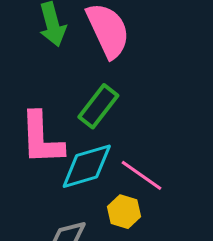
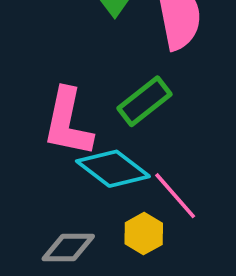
cyan diamond: (87, 166) -> (113, 169), turned 40

